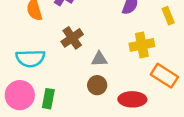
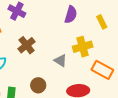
gray triangle: (99, 59) -> (60, 61), moved, turned 40
brown circle: (97, 85) -> (38, 85), moved

